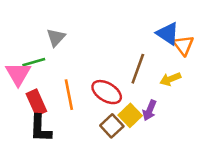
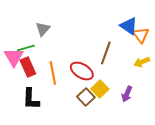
yellow arrow: (170, 79) -> (142, 62), moved
red rectangle: (36, 102) -> (28, 67), moved
purple arrow: (150, 110) -> (127, 94), moved

